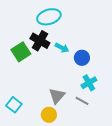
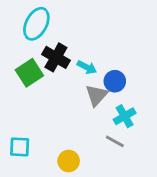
cyan ellipse: (49, 17) -> (36, 24), moved, turned -45
gray triangle: (57, 96) -> (97, 95), moved
cyan square: (14, 105) -> (20, 147), turned -35

